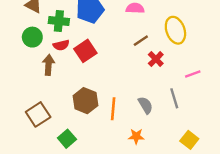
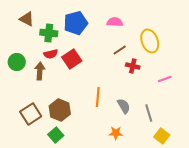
green circle: (32, 37) -> (17, 62), moved
red cross: (156, 59) -> (133, 66), turned -32
gray line: (174, 98) -> (149, 113), moved
brown hexagon: (85, 101) -> (60, 110), moved
orange line: (113, 109) -> (98, 97), moved

